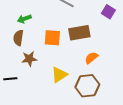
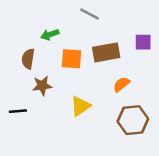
purple square: (108, 12) -> (143, 42), moved, turned -32
green arrow: (24, 19) -> (50, 35), moved
brown hexagon: (87, 86) -> (133, 120), moved

